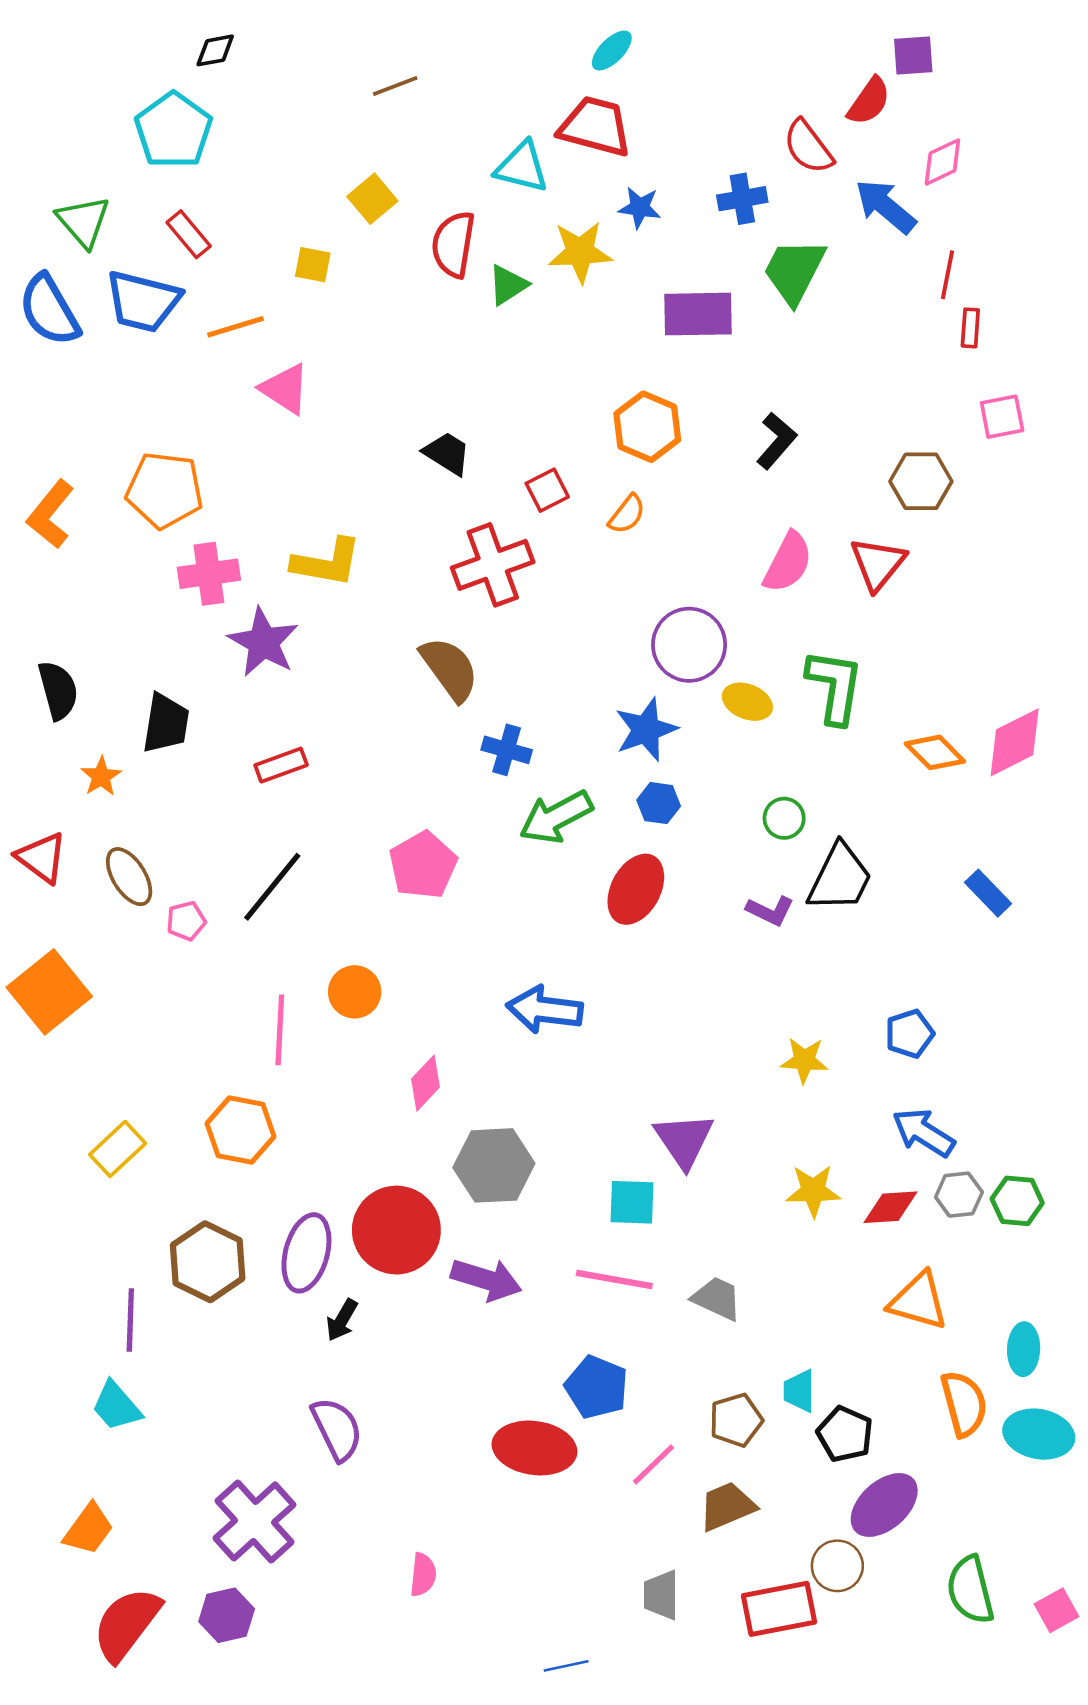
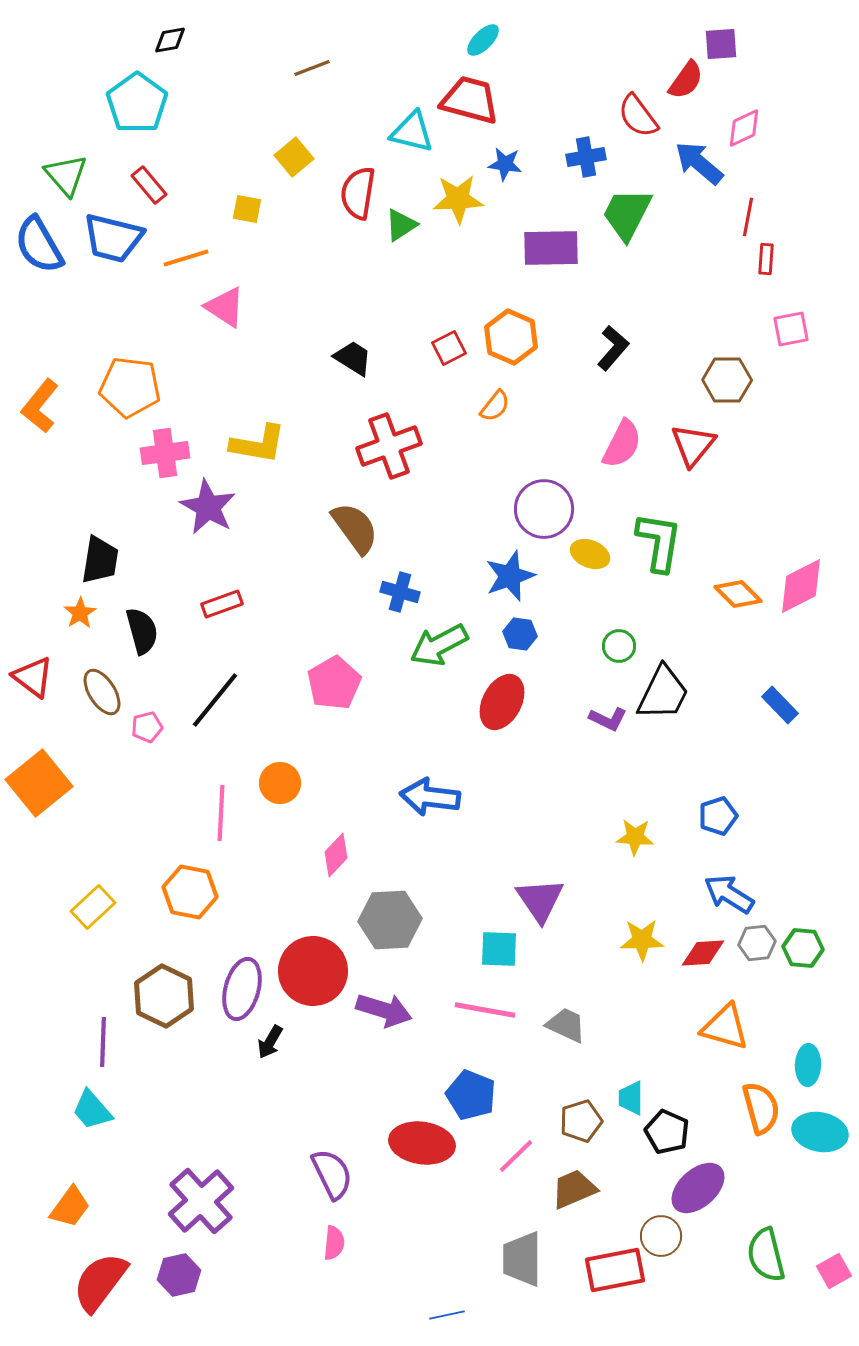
red square: (547, 490) -> (449, 348), moved
black semicircle: (58, 690) -> (142, 631), moved
black trapezoid: (166, 723) -> (100, 560), moved
purple semicircle: (337, 1429) -> (332, 1174), moved
gray trapezoid: (661, 1595) -> (522, 1259), size x1.4

